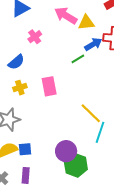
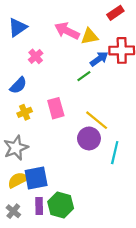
yellow line: (91, 113) -> (97, 120), moved
blue square: (25, 149) -> (36, 178), size x1.6
purple circle: (66, 151) -> (89, 138), moved
green hexagon: (76, 165) -> (61, 205), moved

